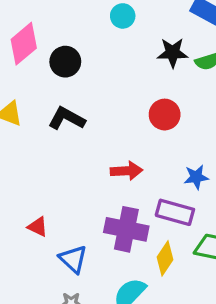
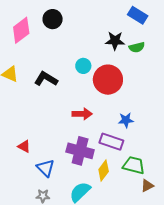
cyan circle: (123, 16) -> (83, 66), moved
black circle: (65, 62) -> (53, 19), moved
red circle: (165, 115) -> (108, 80), size x1.5

